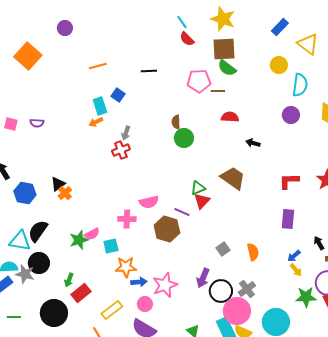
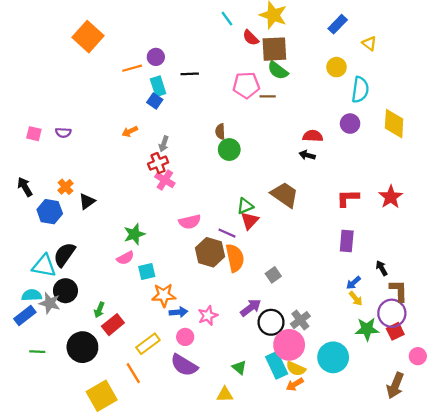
purple circle: (65, 28) -> (156, 57), moved
red semicircle: (187, 39) -> (251, 38), moved
yellow triangle: (308, 44) -> (369, 43), size x0.6
orange square: (28, 56) -> (88, 37), moved
cyan rectangle: (100, 106) -> (158, 86), moved
red semicircle: (230, 117) -> (313, 136), moved
orange cross: (65, 193) -> (65, 187), moved
pink cross: (127, 219) -> (165, 180), moved, turned 30
green star: (79, 240) -> (134, 234), moved
orange semicircle: (253, 252) -> (235, 258), moved, size x1.4
purple arrow: (203, 278) -> (251, 308), turned -150
pink star: (165, 285) -> (208, 316), size x0.7

